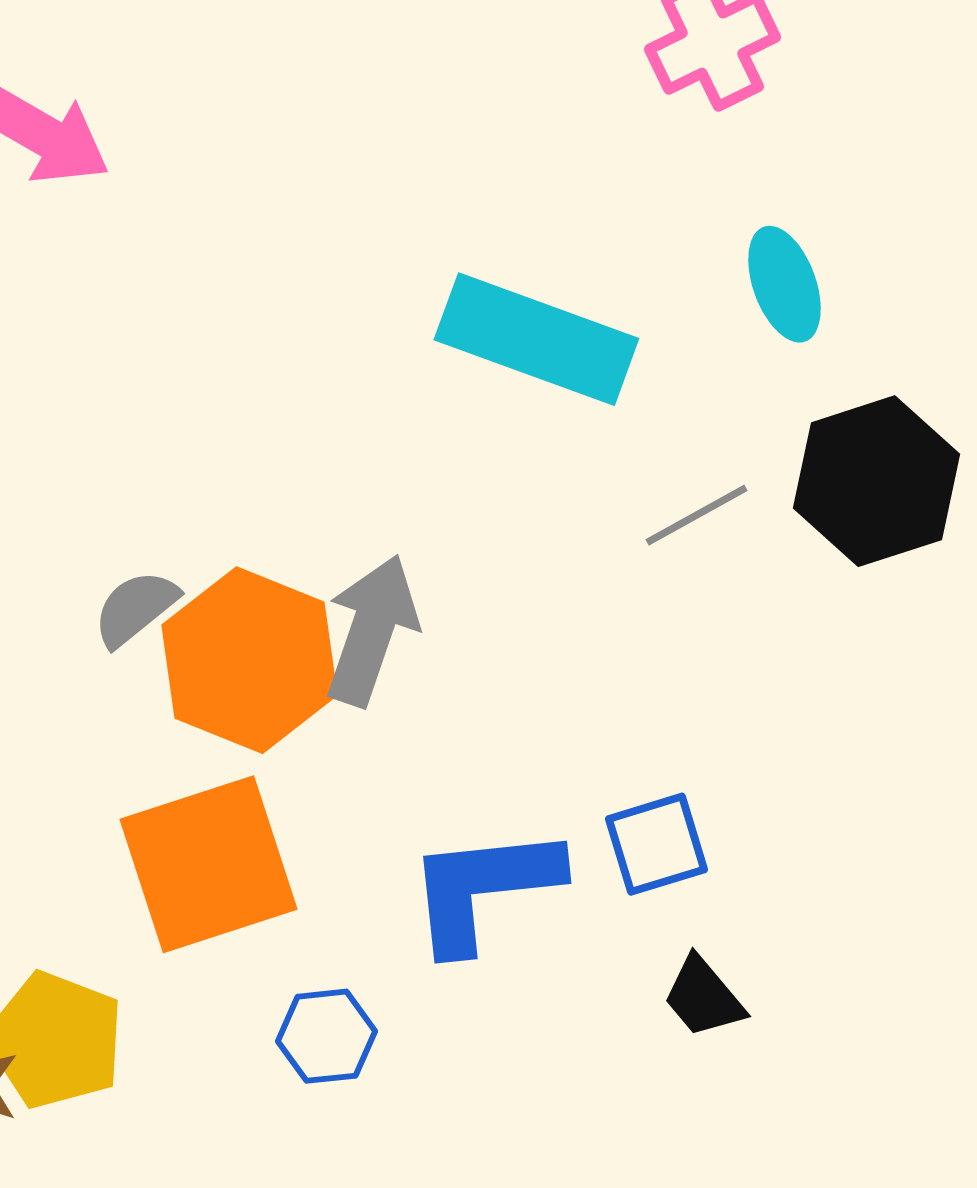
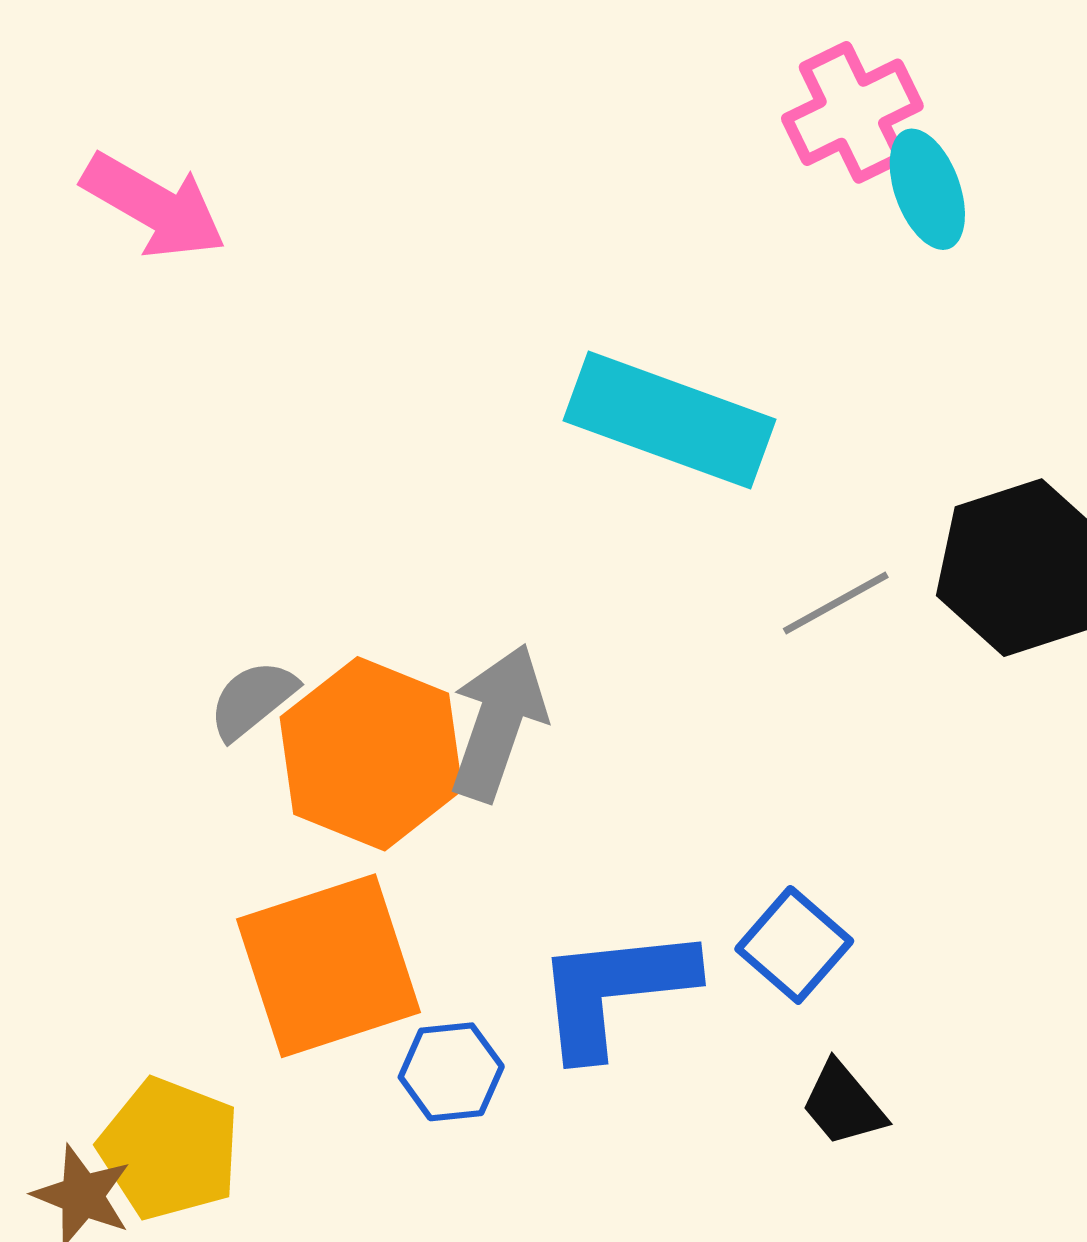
cyan ellipse: (784, 284) -> (927, 189), moved
blue square: (656, 844) -> (794, 945), turned -32
blue hexagon: (326, 1036) -> (451, 1072), moved

